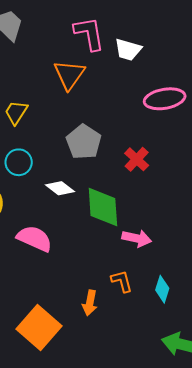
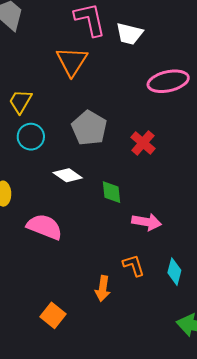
cyan circle: (19, 162) -> (31, 137), moved
green diamond: (103, 207) -> (112, 192), size x0.6
orange square: (39, 327) -> (53, 315), size x0.6

